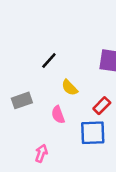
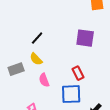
yellow semicircle: (70, 88) -> (36, 59), moved
red rectangle: (102, 106) -> (78, 73), turned -72

